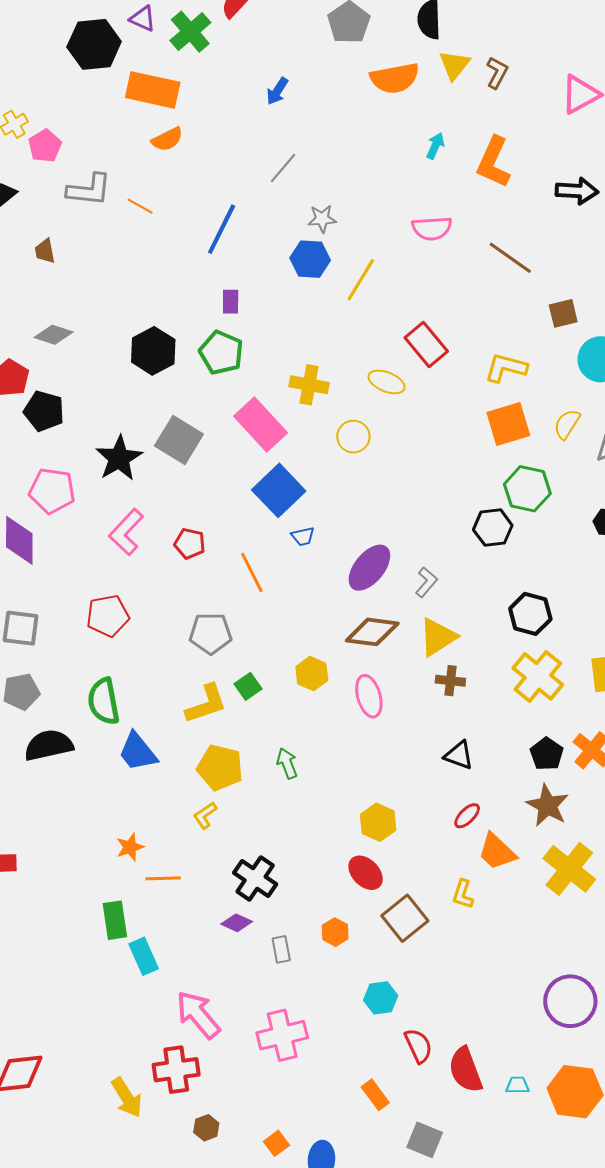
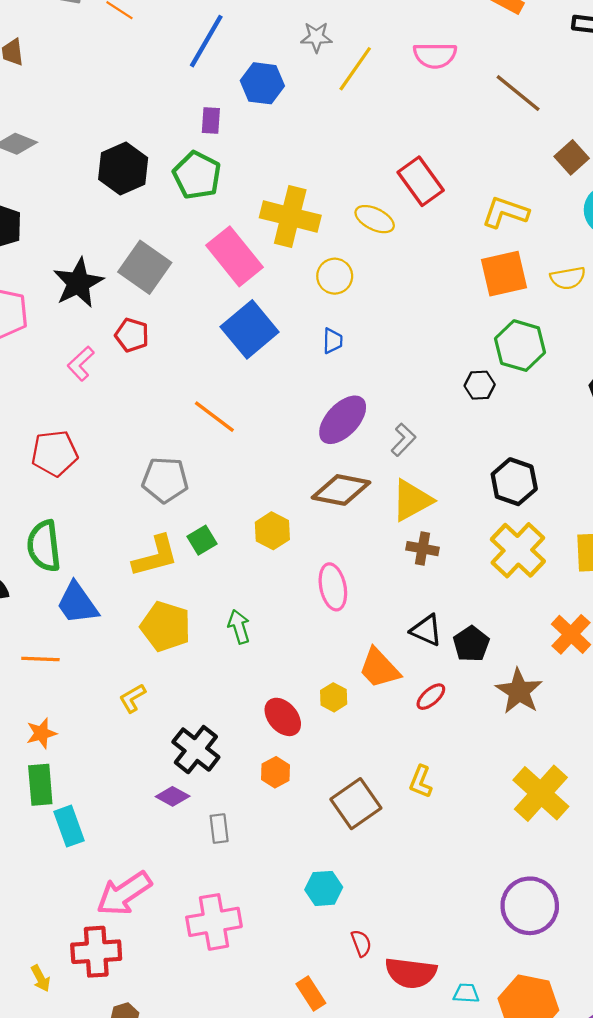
blue hexagon: (310, 259) -> (262, 83), moved
yellow line: (361, 280) -> (355, 69), moved
brown square: (563, 313) -> (572, 157), turned -32
yellow cross: (309, 385) -> (290, 217), size x1.4
yellow semicircle: (567, 424) -> (568, 278), turned -136
black hexagon: (493, 528) -> (480, 385), size x0.7
pink L-shape: (126, 532) -> (81, 364), size x0.7
blue trapezoid: (303, 536) -> (333, 341), moved, turned -80
red pentagon: (190, 544) -> (132, 335), moved
orange line: (252, 572) -> (214, 417), turned -30
pink ellipse: (369, 696) -> (333, 587), moved
black pentagon: (547, 754) -> (471, 644), moved
yellow L-shape: (205, 815) -> (132, 698), moved
yellow hexagon: (378, 822) -> (334, 697), size x0.7
orange star: (130, 847) -> (41, 733), moved
orange trapezoid: (497, 852) -> (379, 668), moved
yellow cross: (569, 869) -> (541, 793), moved
red ellipse: (366, 873) -> (283, 717), moved
orange line: (163, 878) -> (40, 659), moved
orange hexagon: (335, 932) -> (275, 772), moved
pink arrow: (198, 1015) -> (124, 894), turned -88
red semicircle: (418, 1046) -> (361, 943), size x0.7
red semicircle: (466, 1070) -> (411, 973), turned -66
yellow arrow: (127, 1097) -> (41, 978), size x0.6

